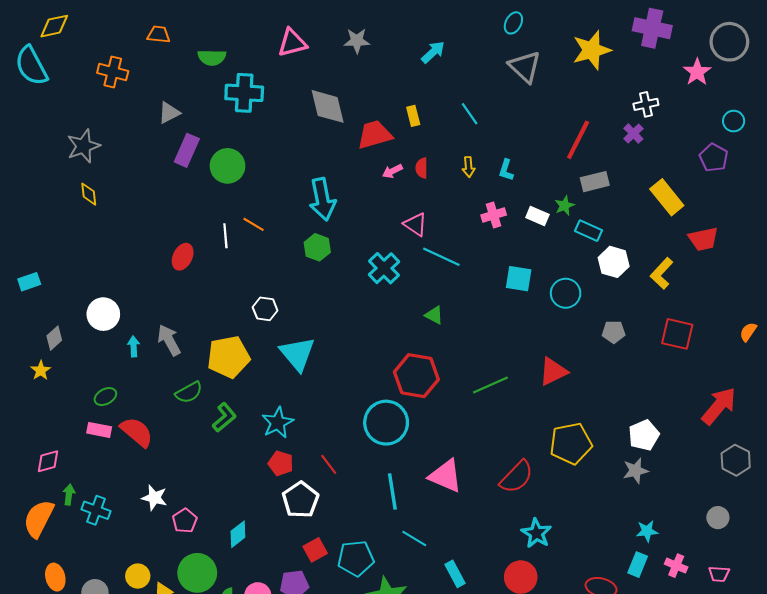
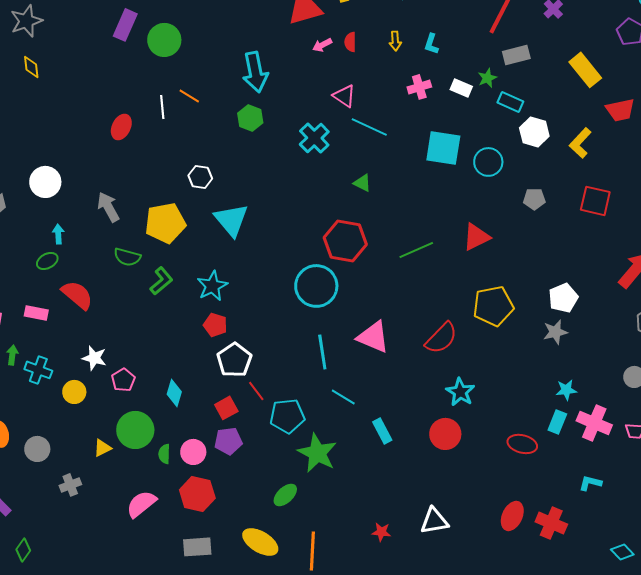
cyan square: (519, 279) -> (443, 148), size x1.4
cyan arrow: (134, 346) -> (58, 234), moved
green semicircle: (189, 392) -> (127, 257), turned 44
pink rectangle: (99, 430) -> (36, 313), moved
red line: (329, 464) -> (256, 391), moved
cyan diamond: (238, 534) -> (174, 393), turned -36
red square: (315, 550) -> (226, 408), moved
pink cross: (676, 566) -> (594, 423), size x1.6
yellow circle: (138, 576) -> (74, 392), moved

